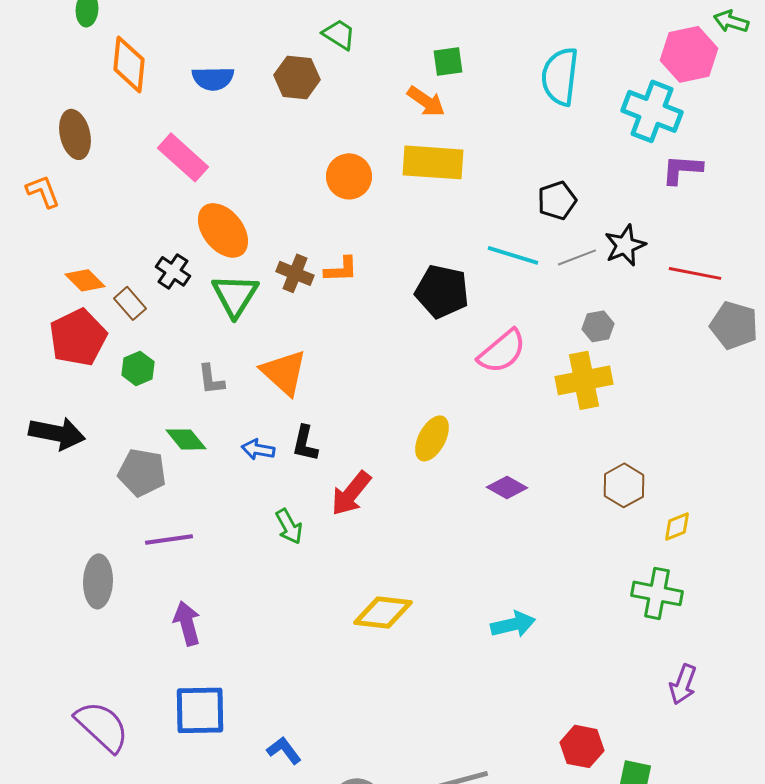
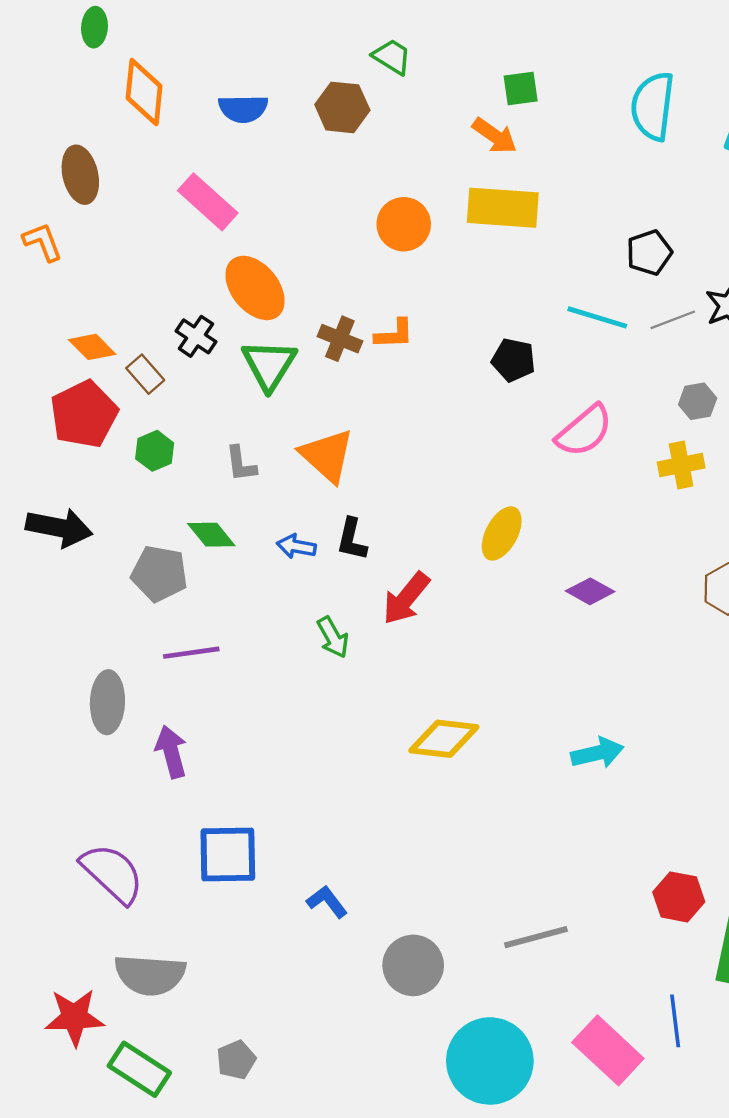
black pentagon: (442, 291) -> (513, 360), size x0.7
yellow cross: (584, 380) -> (681, 465), size x0.7
purple arrow: (187, 623) -> (171, 752), moved

